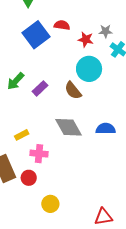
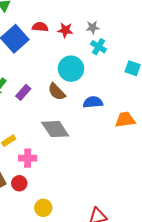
gray star: (106, 31) -> (93, 27), moved
red star: (86, 39) -> (65, 30), moved
blue semicircle: (106, 129) -> (93, 102), moved

